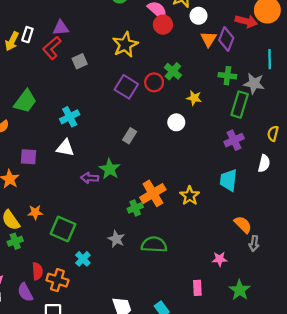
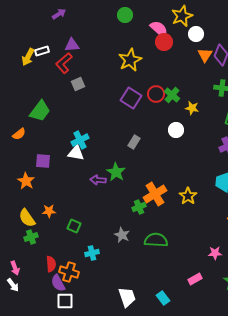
white rectangle: (27, 35) -> (42, 51), turned 56
gray square: (80, 61) -> (78, 84), moved
green cross: (173, 71) -> (172, 95), moved
cyan cross: (70, 117) -> (80, 140), moved
green square: (63, 229) -> (74, 226), size x0.6
cyan cross: (83, 259) -> (92, 253), turned 32
pink rectangle: (197, 288) -> (195, 279), turned 64
purple semicircle: (25, 292) -> (58, 283), moved

